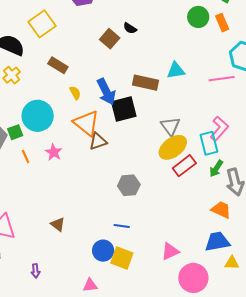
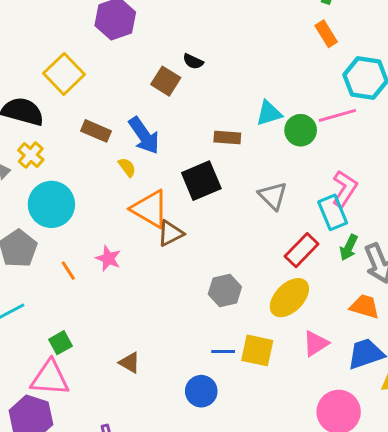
green circle: (198, 17) -> (301, 130), moved
brown rectangle: (145, 83) -> (227, 137), size x0.7
blue arrow: (106, 92) -> (144, 136), moved
cyan circle: (38, 116) -> (51, 204), moved
green square: (15, 132) -> (61, 343), moved
yellow ellipse: (173, 147) -> (289, 298), moved
pink triangle: (170, 251) -> (316, 343), moved
yellow square: (122, 258) -> (257, 350), moved

